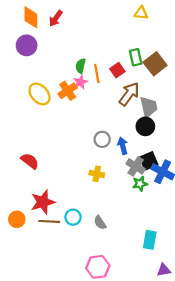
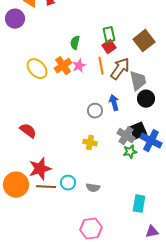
purple circle: (27, 45) -> (15, 19), moved
green rectangle: (136, 57) -> (109, 35), moved
orange line: (97, 73) -> (101, 66), moved
pink star: (81, 82) -> (79, 66), moved
black circle: (145, 126) -> (146, 99), moved
blue arrow: (123, 146) -> (114, 103), moved
orange circle: (17, 219) -> (16, 185), size x1.6
gray semicircle: (100, 223) -> (93, 188), turned -48

